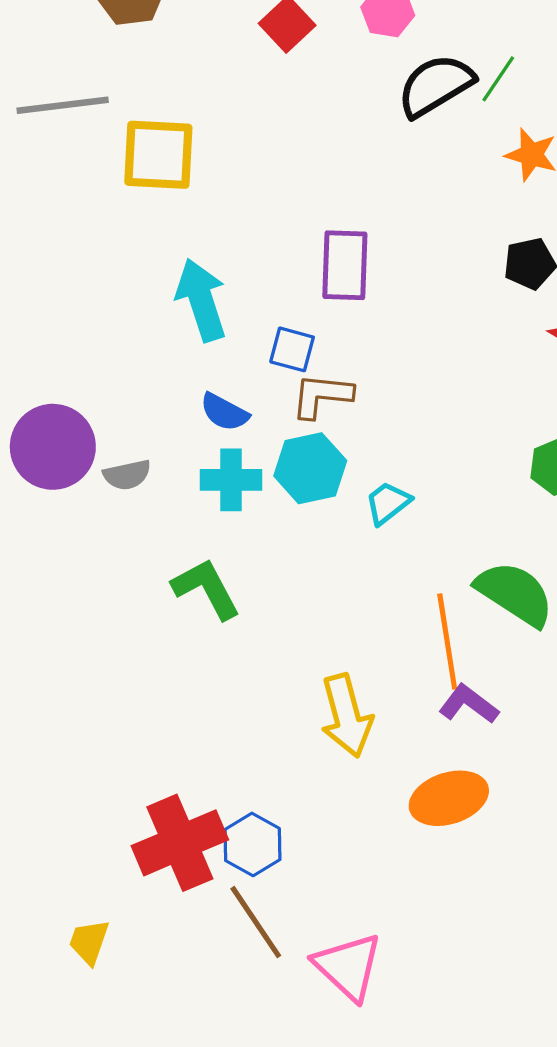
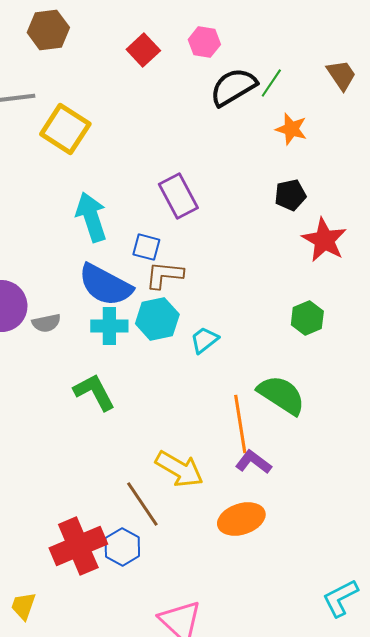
yellow square: (158, 155) -> (65, 129), turned 30
purple rectangle: (345, 265) -> (178, 196), turned -30
blue semicircle: (224, 412) -> (105, 285), size x1.8
yellow arrow: (347, 716) -> (179, 469), turned -45
brown line: (256, 922) -> (142, 504), moved

